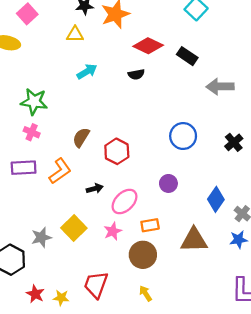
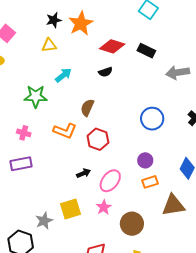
green star: (34, 102) -> (36, 96), moved
brown semicircle: (81, 137) -> (87, 108), moved
orange L-shape: (60, 171) -> (65, 131), moved, turned 65
orange rectangle: (150, 225) -> (150, 182), moved
yellow square: (74, 228) -> (70, 209), turned 35

